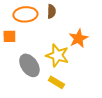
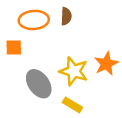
orange star: (78, 38) -> (106, 64), moved

